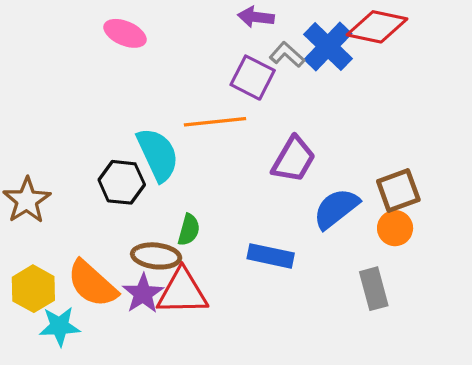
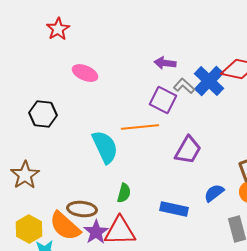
black hexagon: (122, 182) -> (43, 114), moved
blue semicircle: (336, 208) -> (214, 193), moved, size x0.7
brown ellipse: (156, 256) -> (82, 209), moved

